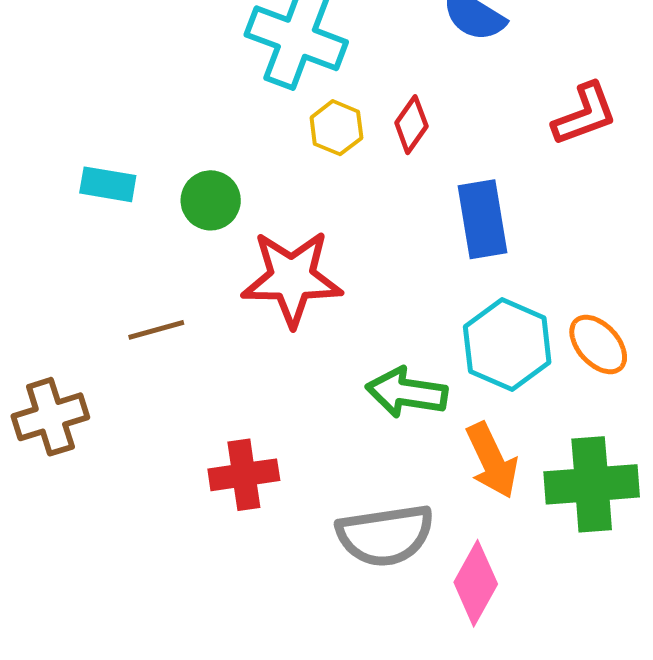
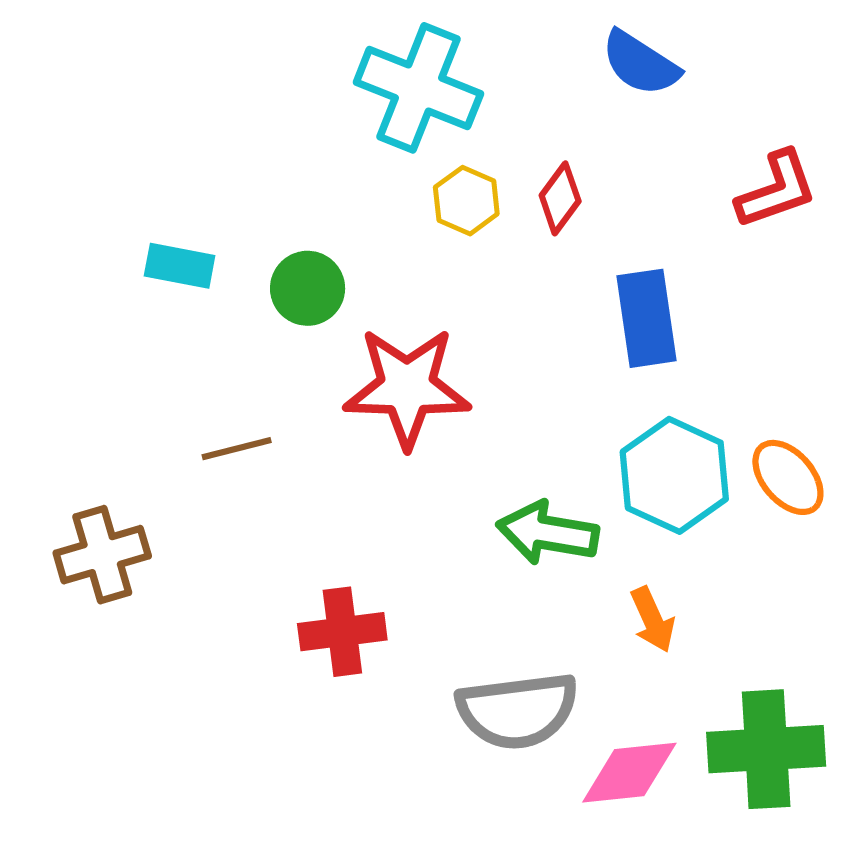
orange arrow: (492, 460) -> (653, 620), size x0.7
green cross: (592, 484) -> (766, 749), moved
pink diamond: (476, 583) -> (629, 773), turned 54

